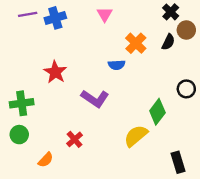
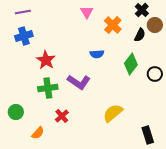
blue cross: (55, 18) -> (24, 36), moved
orange cross: (136, 43) -> (113, 25), moved
green cross: (22, 103) -> (48, 88), moved
green diamond: (157, 112) -> (131, 64), moved

